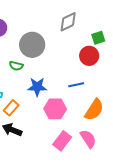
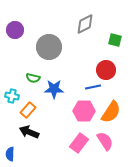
green square: (98, 38) -> (115, 40), turned 32
red circle: (89, 56) -> (106, 70), moved
green semicircle: (16, 66) -> (33, 78), moved
pink hexagon: (55, 109) -> (84, 111), moved

